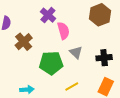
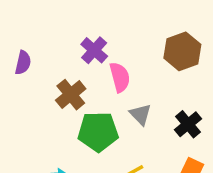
brown cross: (24, 42) -> (71, 95), moved
black cross: (104, 58) -> (188, 124), turned -35

